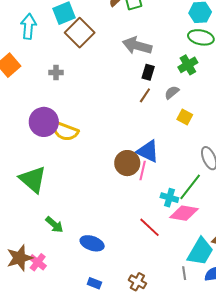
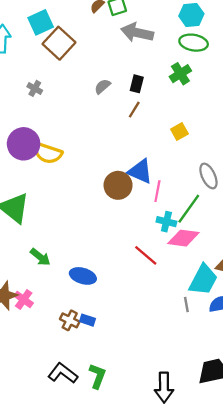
gray arrow: (137, 46) -> (137, 33), moved
gray cross: (56, 72) -> (35, 88), turned 32
gray semicircle: (172, 92) -> (102, 86), moved
yellow square: (185, 117) -> (179, 132), turned 35
pink line: (143, 171) -> (157, 191), moved
brown cross: (137, 282) -> (70, 320), moved

